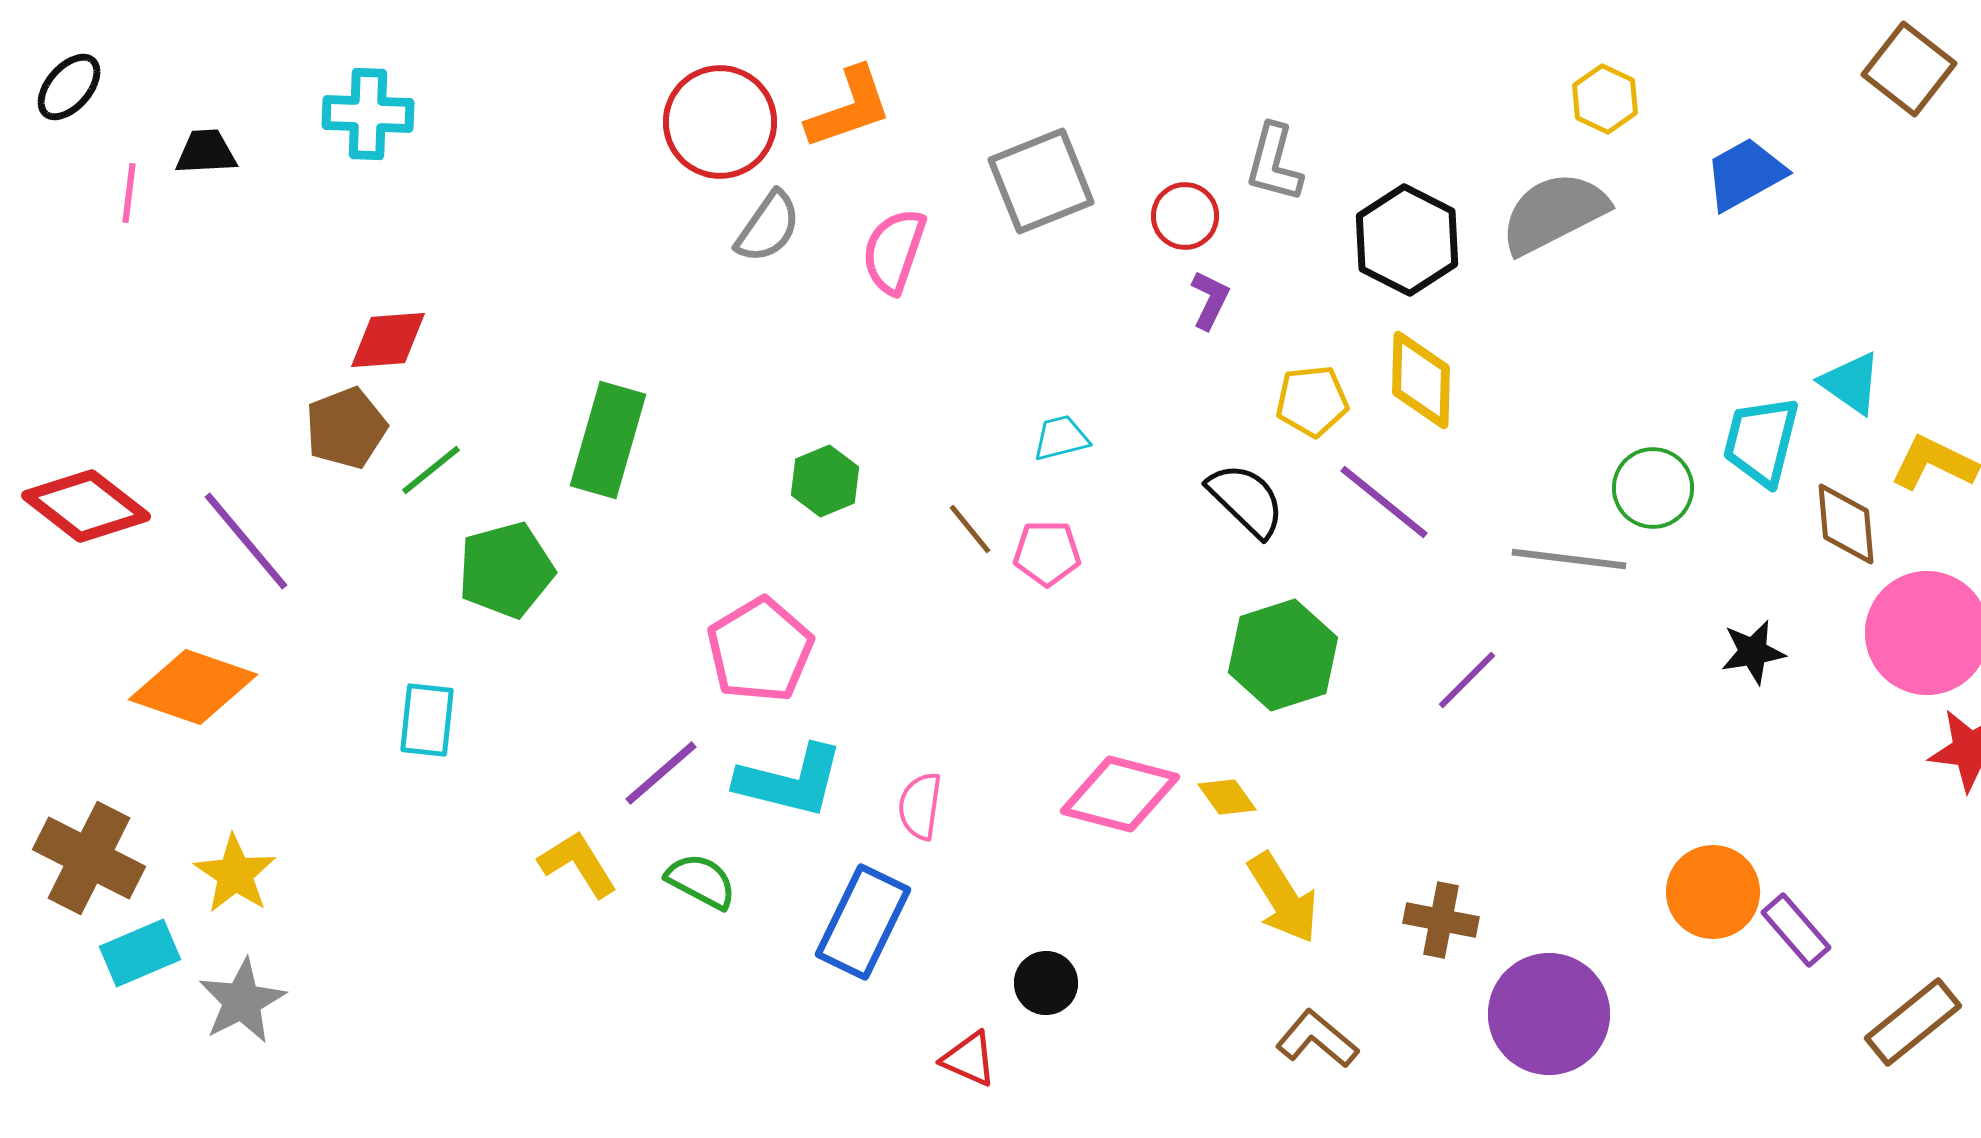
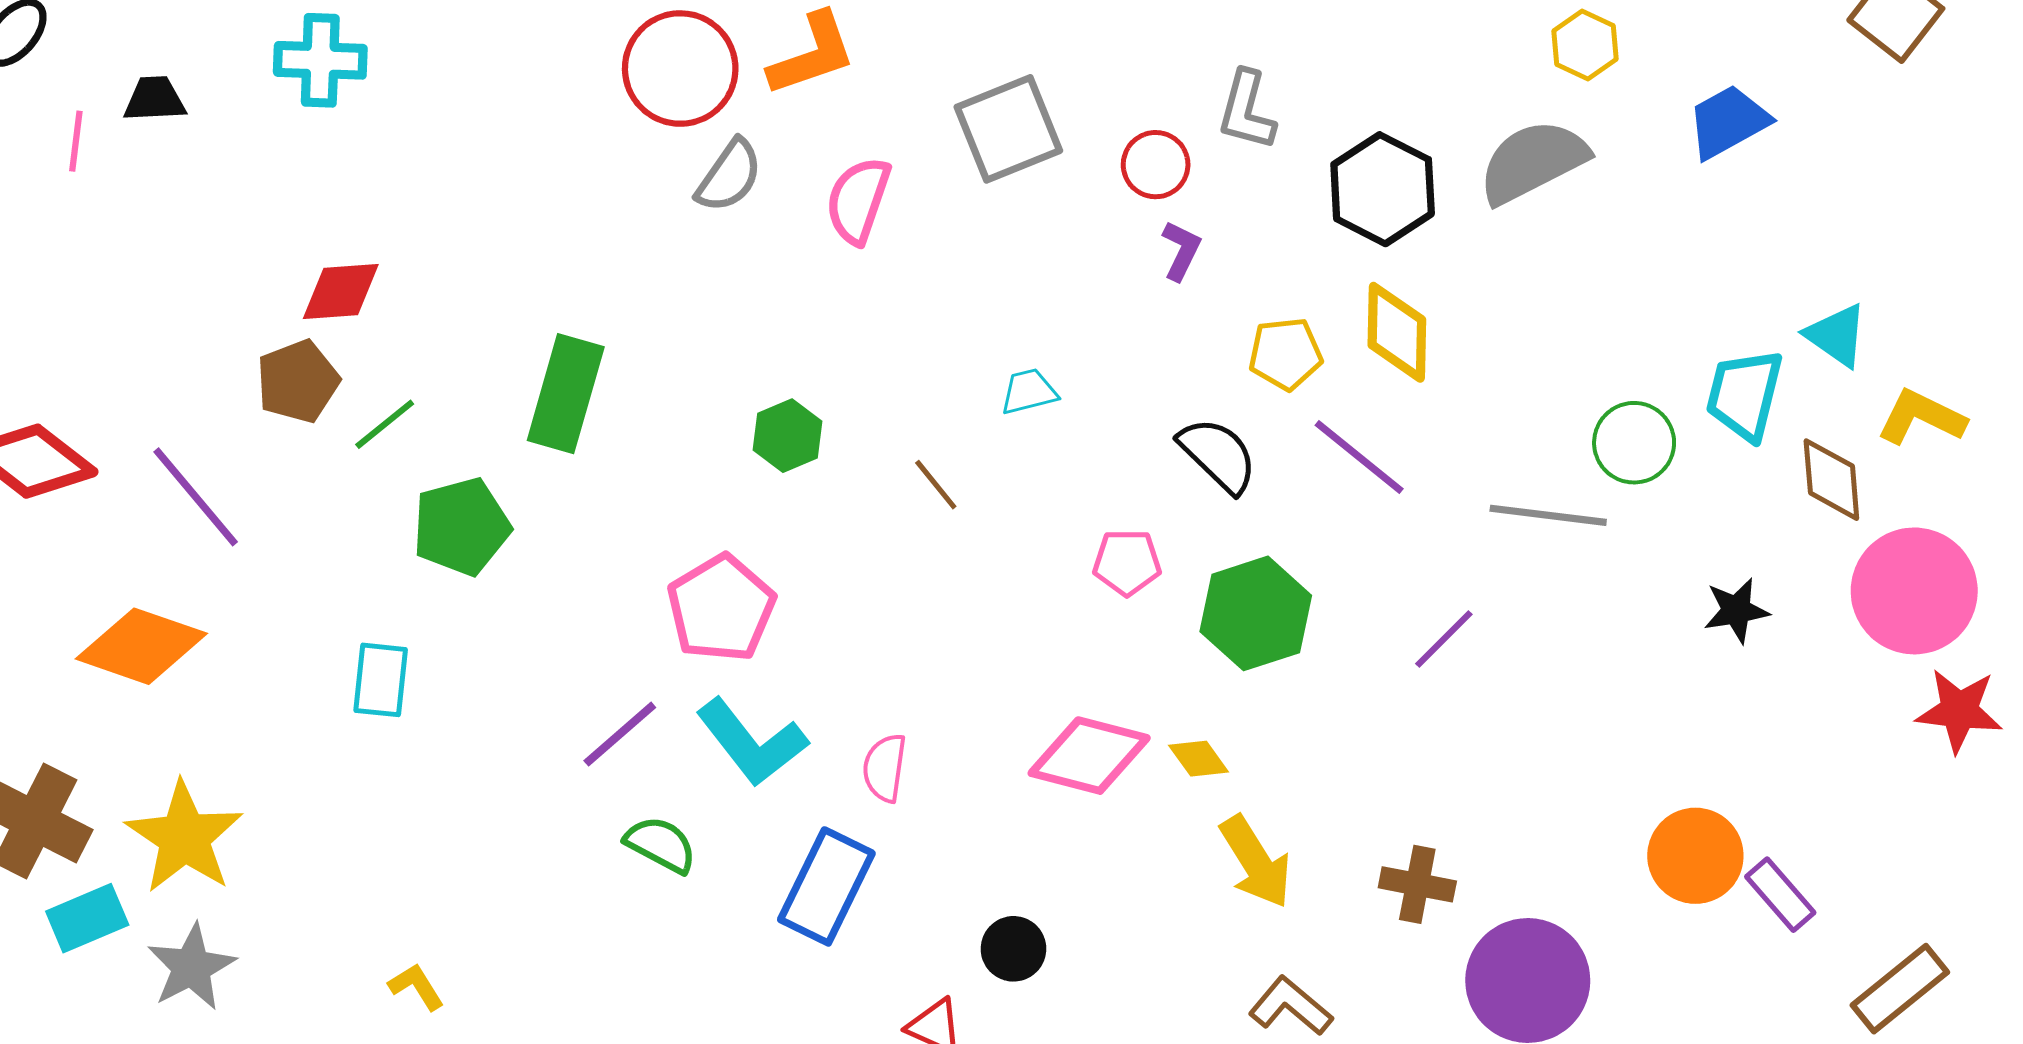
pink pentagon: (1047, 553) -> (1127, 562), moved
cyan L-shape: (790, 781) -> (752, 742), turned 38
yellow L-shape: (578, 864) -> (416, 987), moved, size x0.7
yellow star: (235, 874) -> (184, 837), size x1.4

